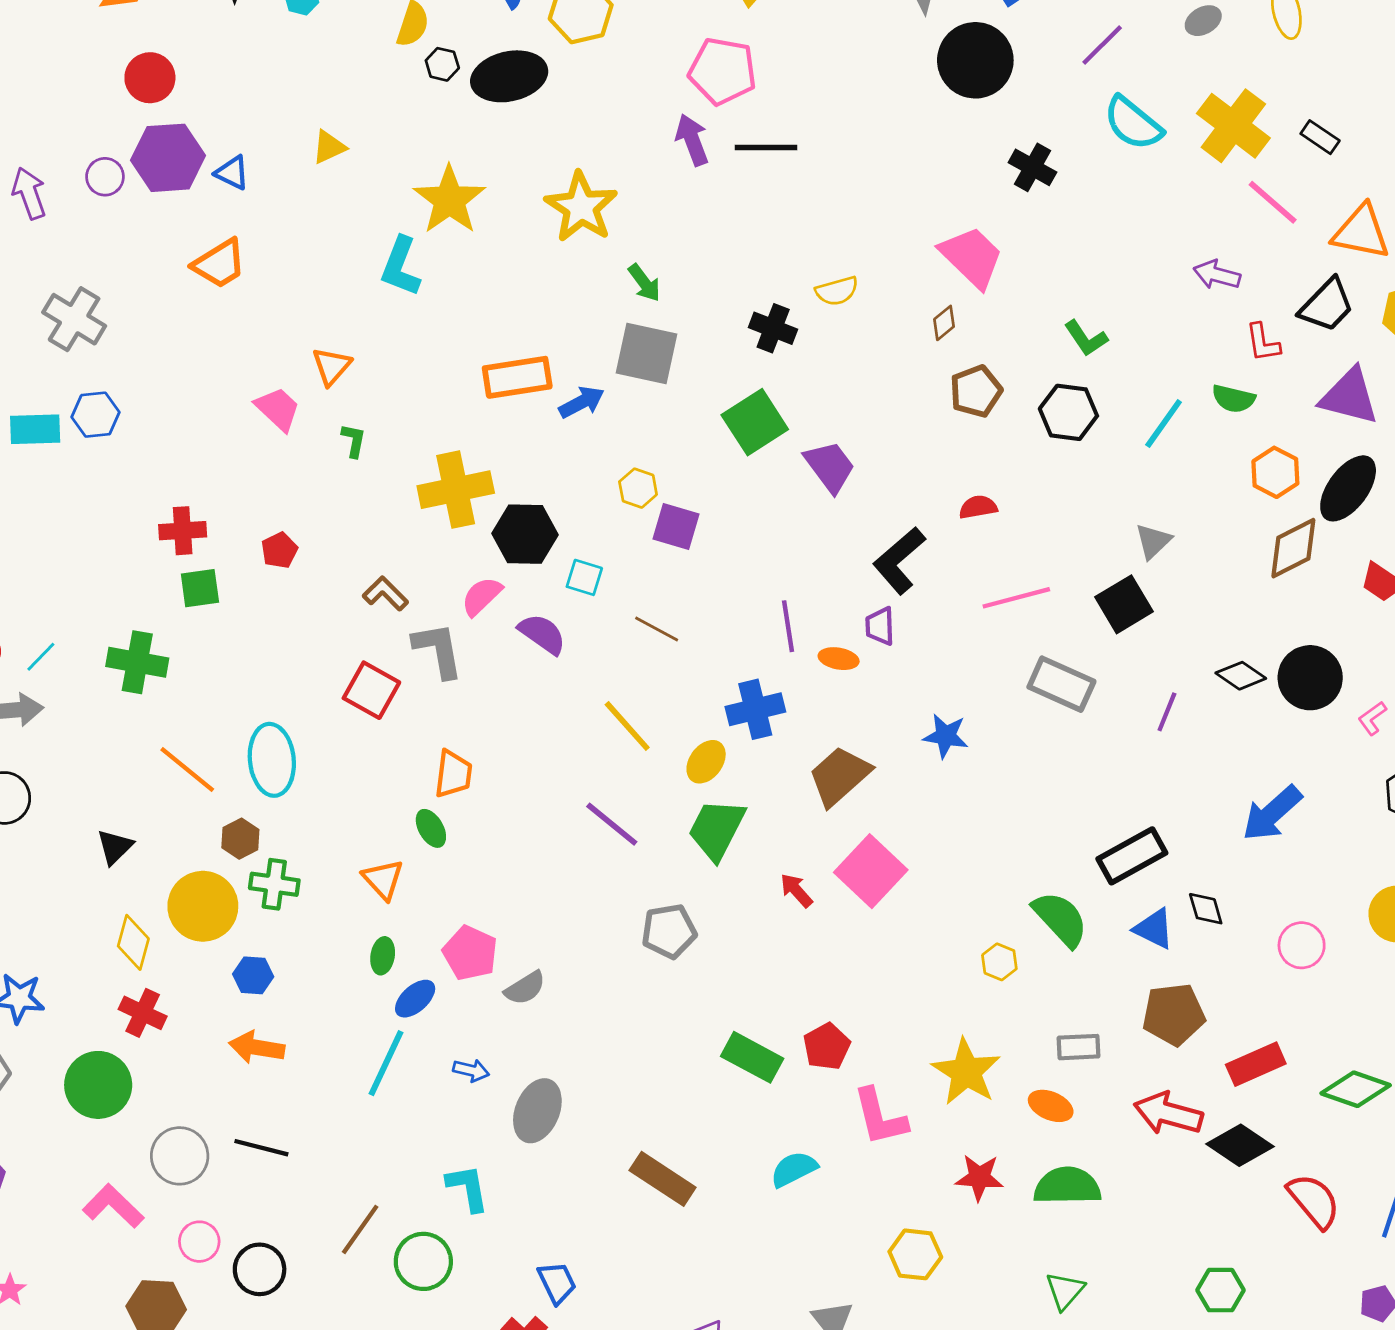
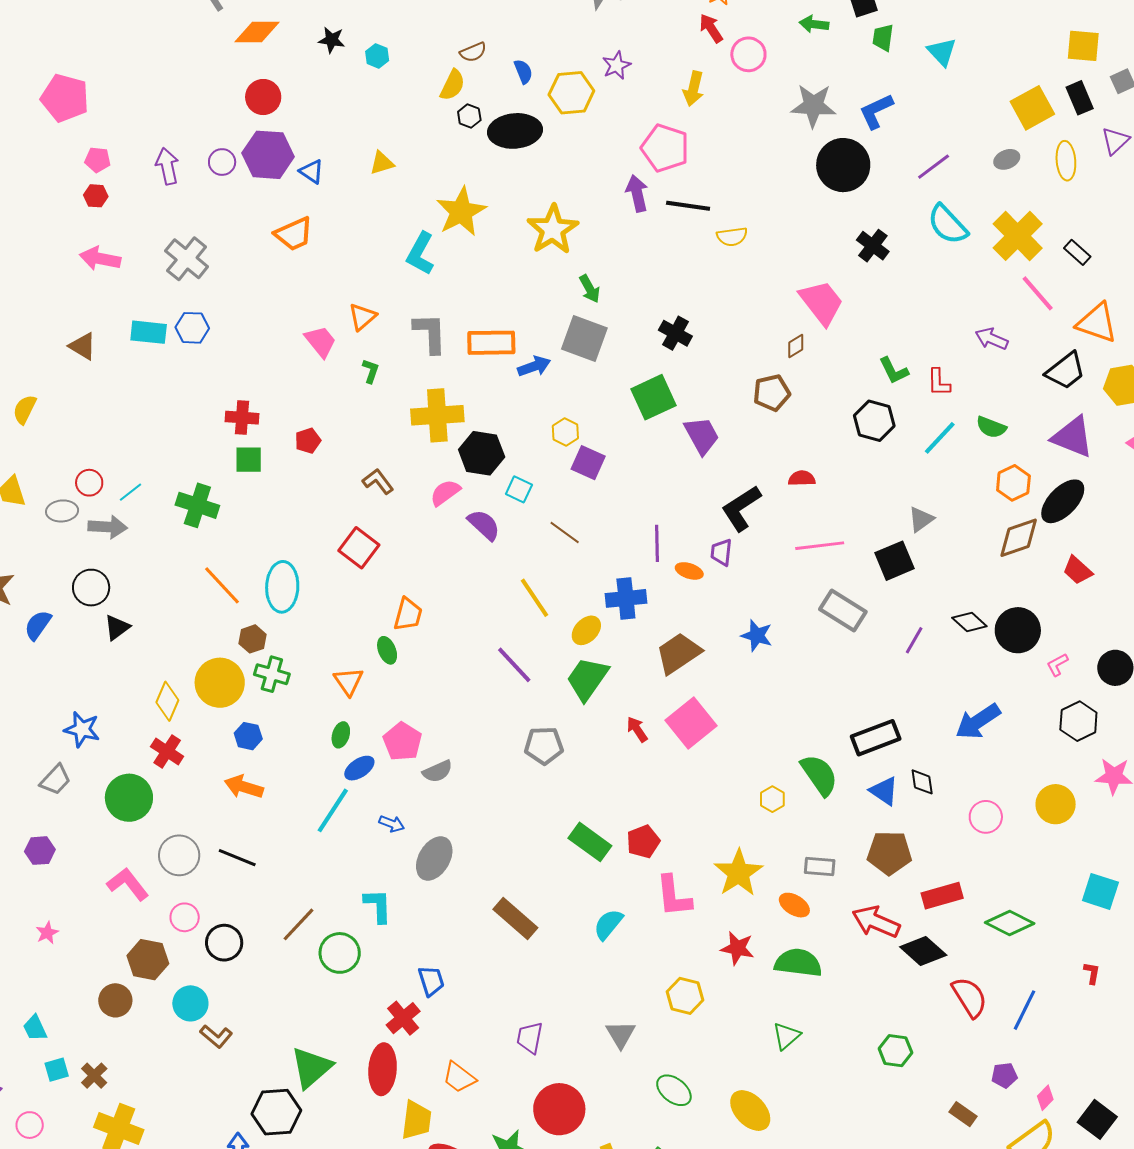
yellow semicircle: (837, 291) -> (732, 237), moved
red L-shape: (1263, 343) -> (939, 382), moved
brown pentagon: (976, 391) -> (772, 393), moved
gray L-shape: (438, 650) -> (430, 333), moved
black triangle: (115, 847) -> (117, 627), moved
cyan semicircle: (794, 1169) -> (608, 924), turned -32

